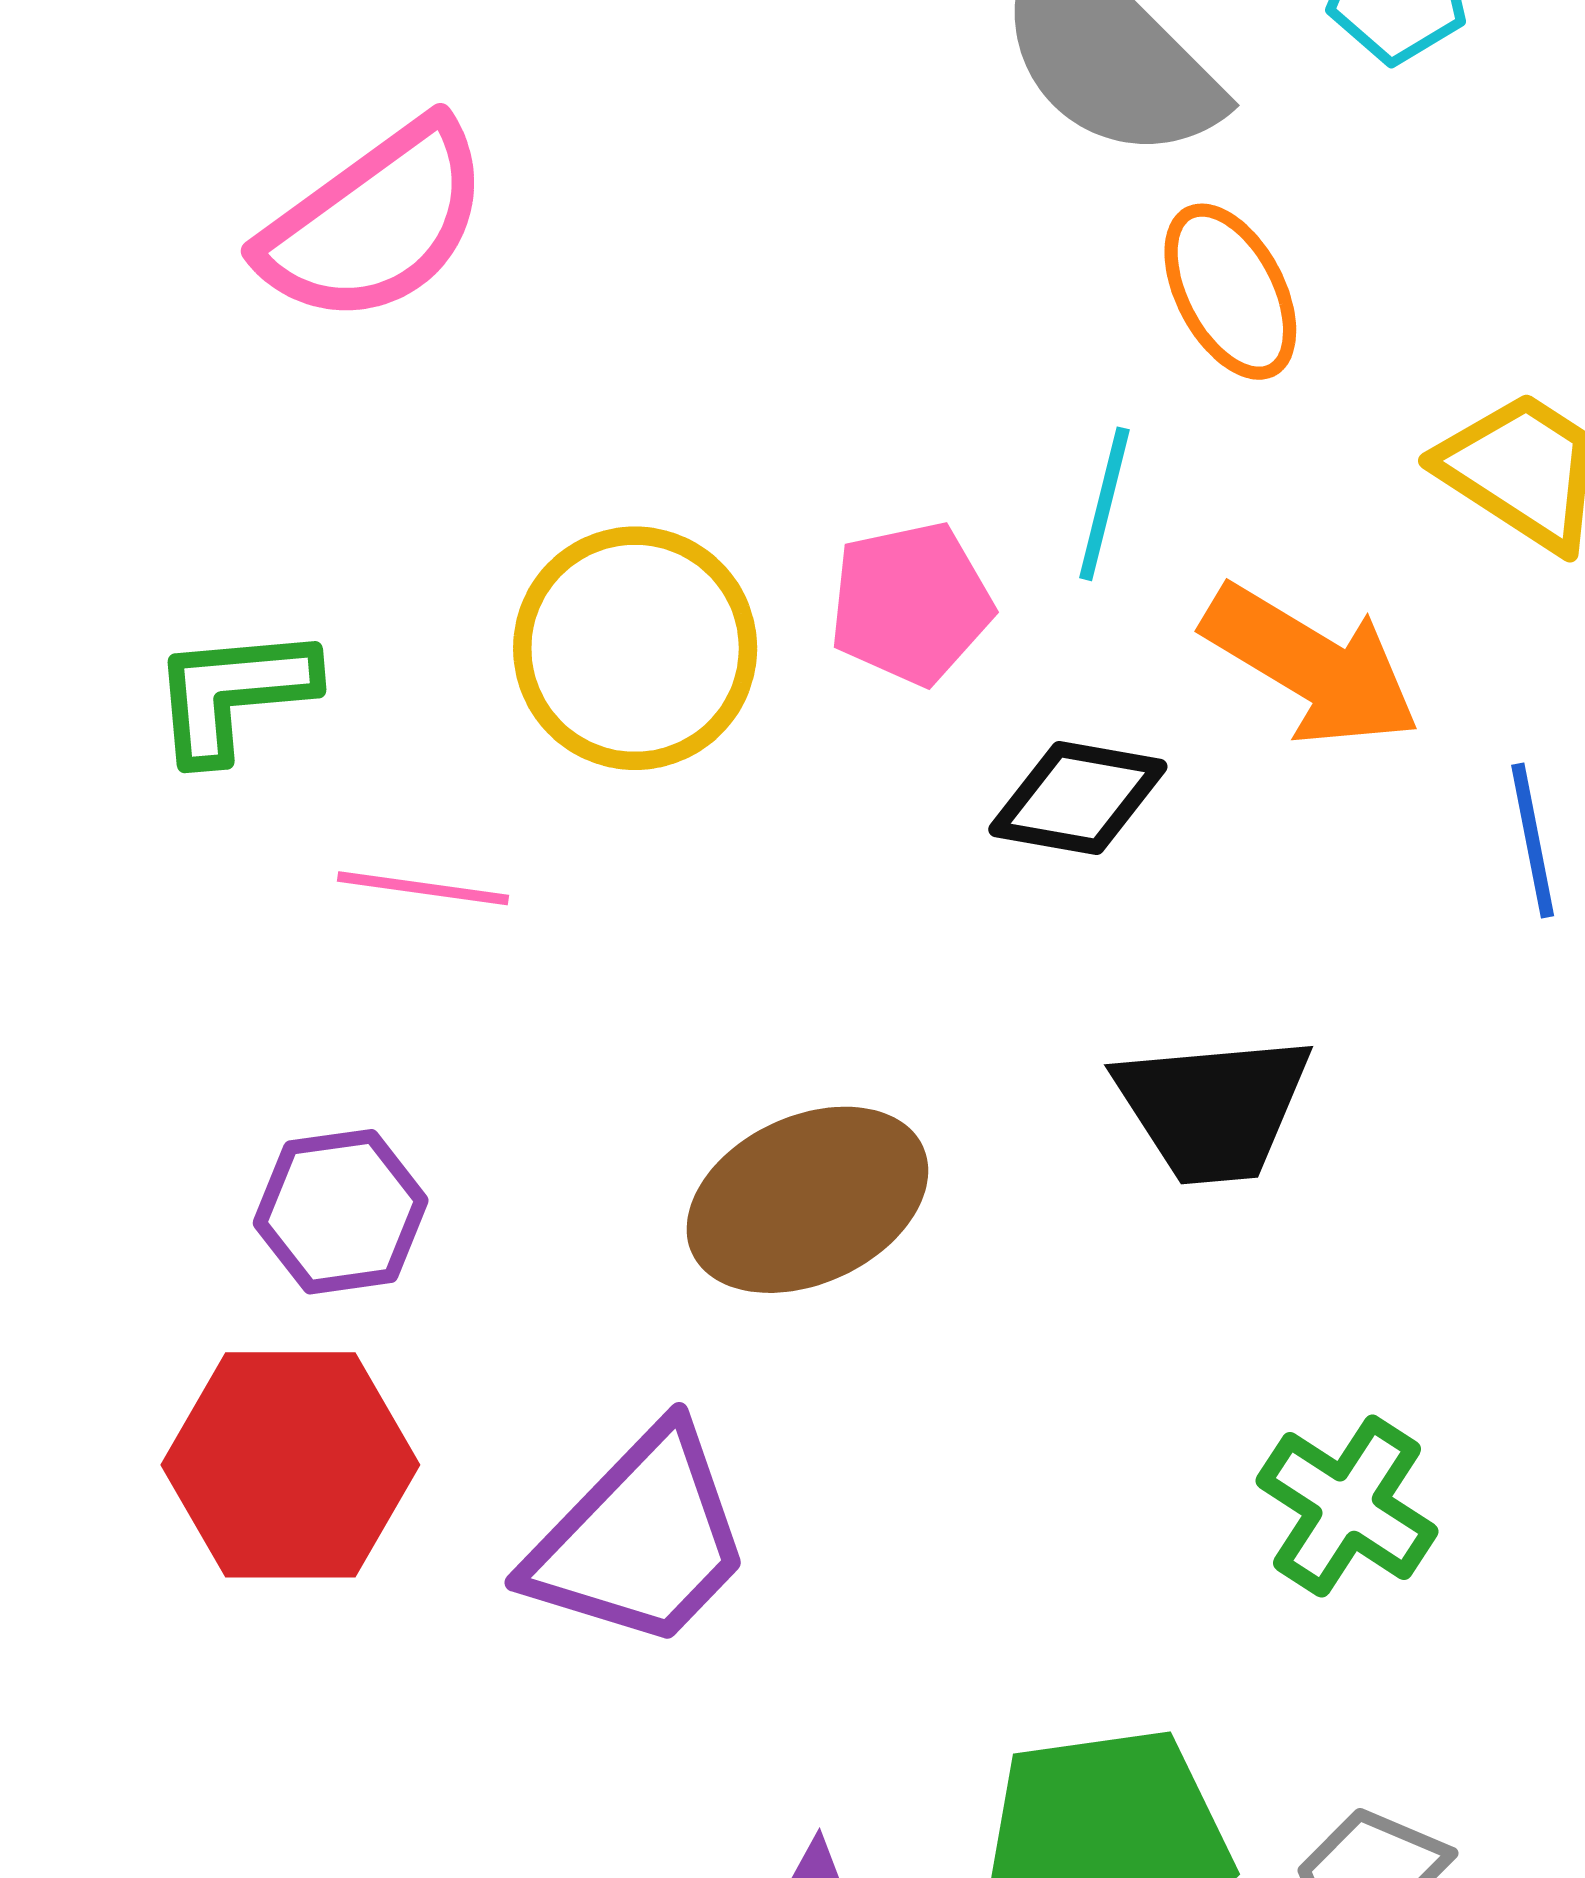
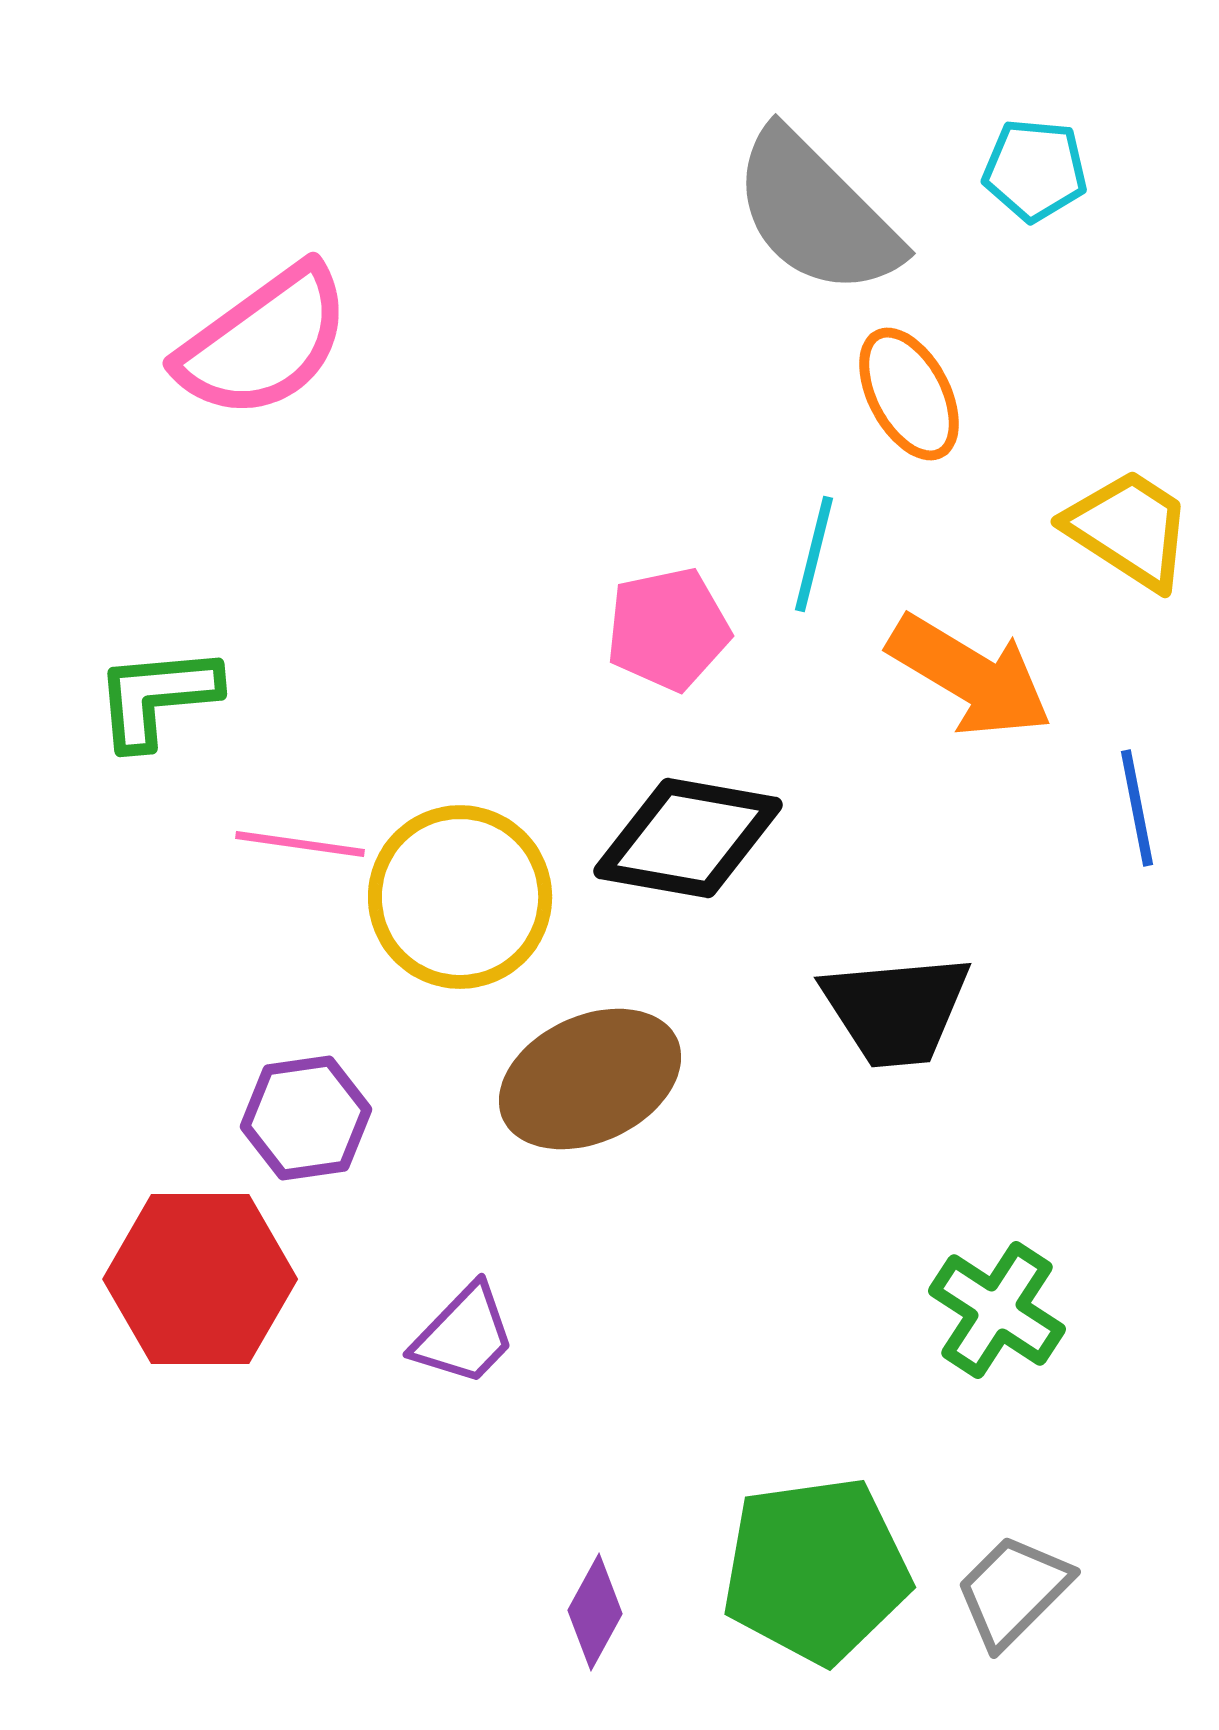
yellow circle: (635, 648) -> (460, 897), moved
black diamond: (1078, 798) -> (688, 838), moved, size x1.4
purple hexagon: (341, 1212) -> (306, 1118), moved
purple trapezoid: (640, 1539) -> (464, 1335), size x0.6

